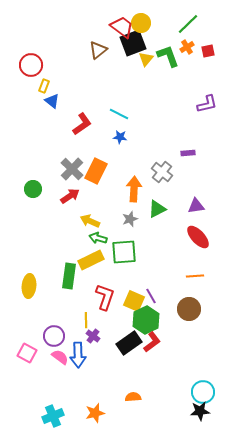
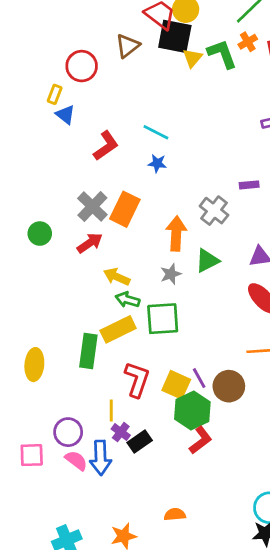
black square: (133, 43) -> (175, 36), turned 32
red circle: (31, 65) -> (82, 66), moved
brown circle: (189, 309) -> (229, 386), moved
black rectangle: (129, 343) -> (140, 442), moved, size x0.7
pink square: (27, 353) -> (32, 455), turned -30

